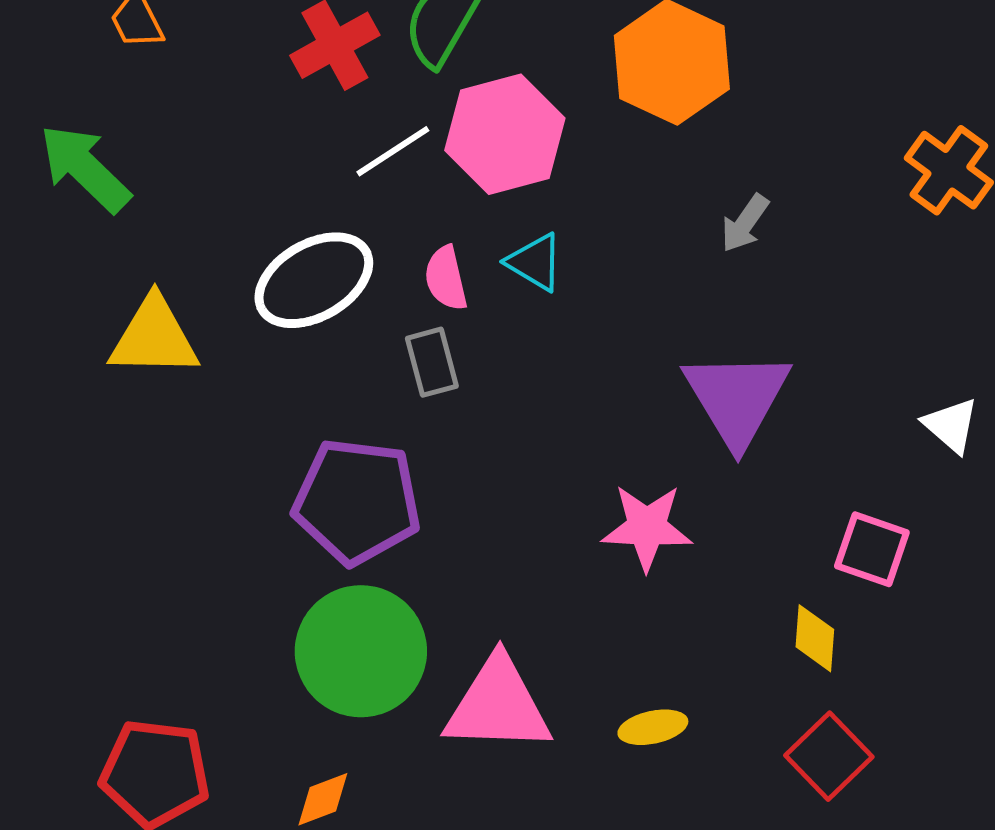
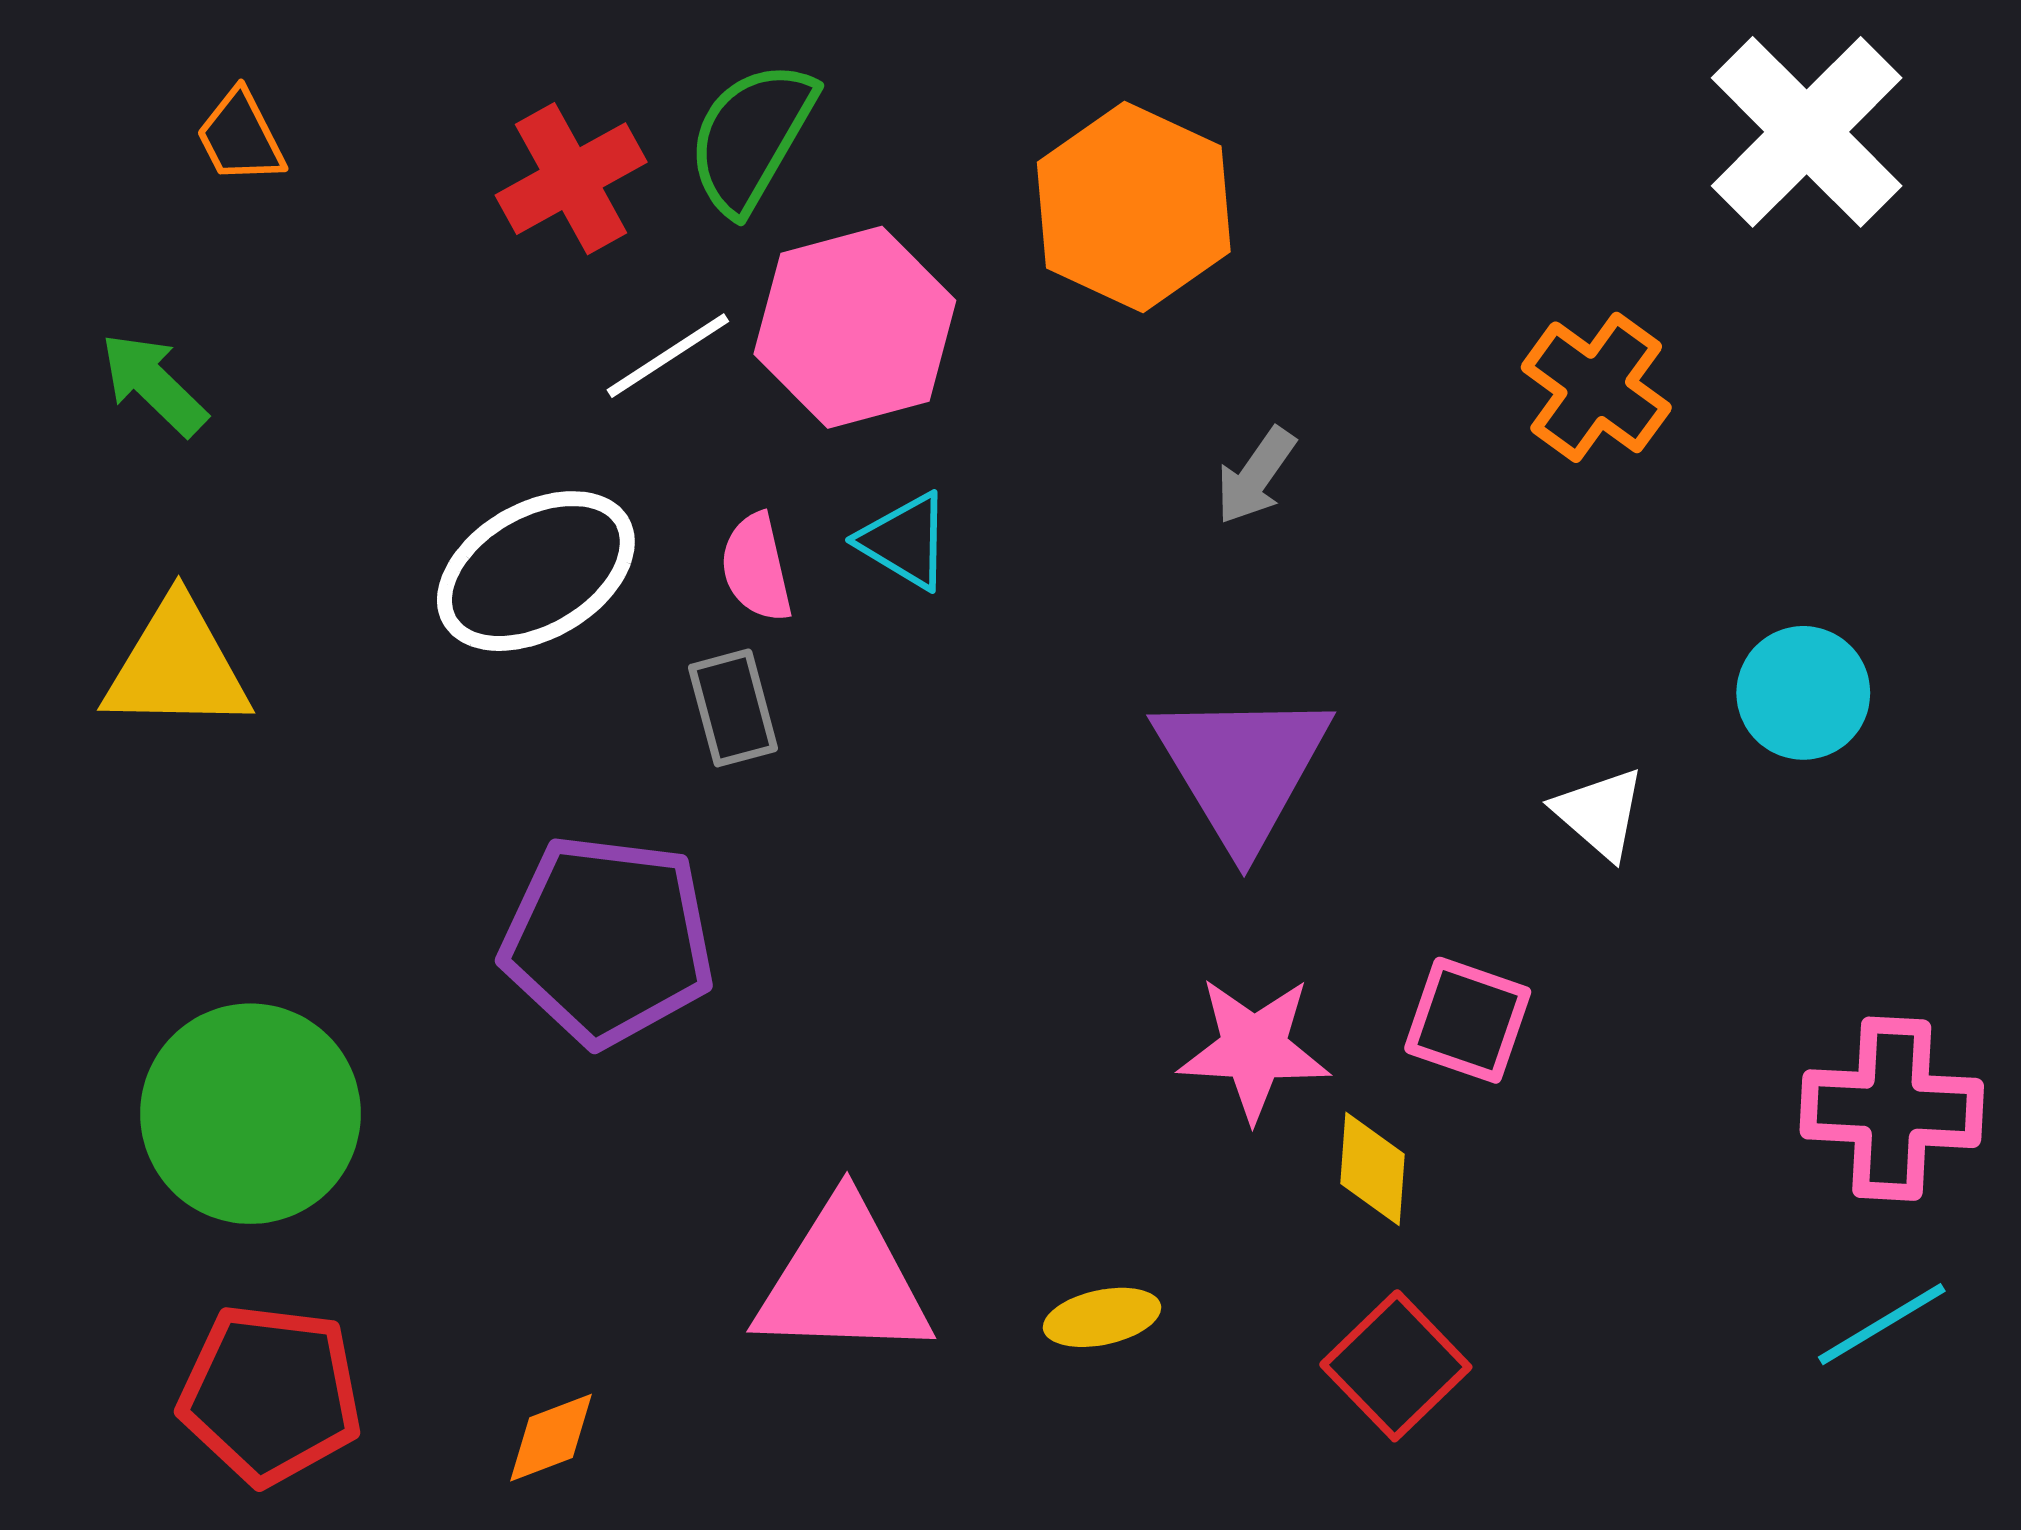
green arrow: (85, 168) -> (154, 384), size x0.7
yellow triangle: (154, 337) -> (177, 666), moved
pink star: (647, 527) -> (1254, 1049), moved
green circle: (361, 651) -> (250, 1114), moved

